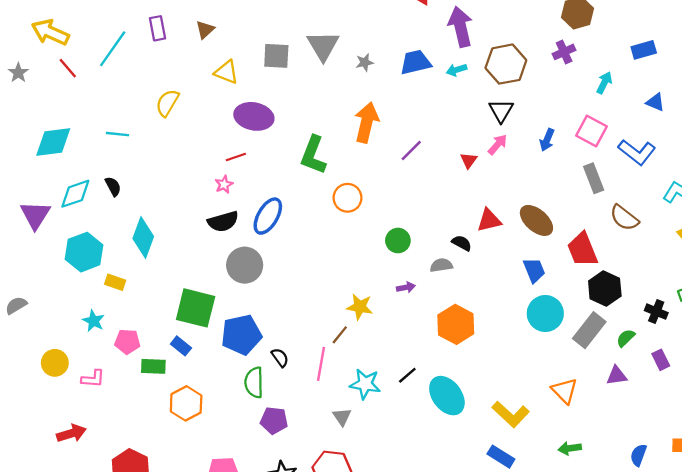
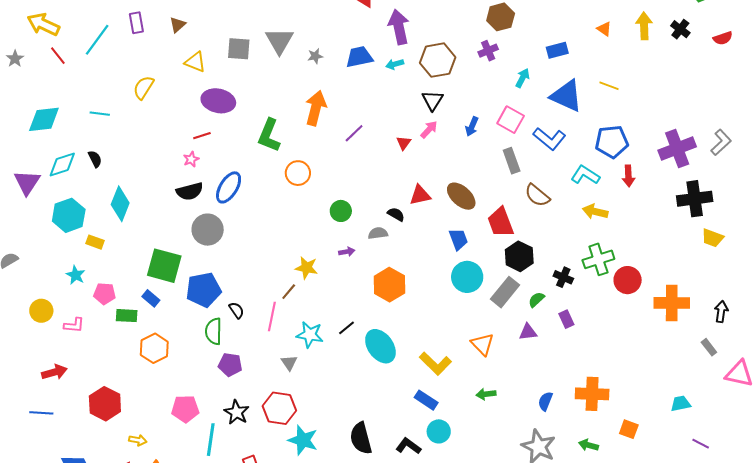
blue triangle: (655, 102) -> (566, 96), size x2.0

